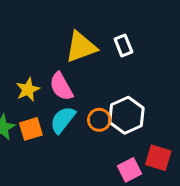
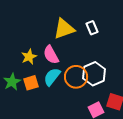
orange circle: (99, 120) -> (76, 77), size x1.5

